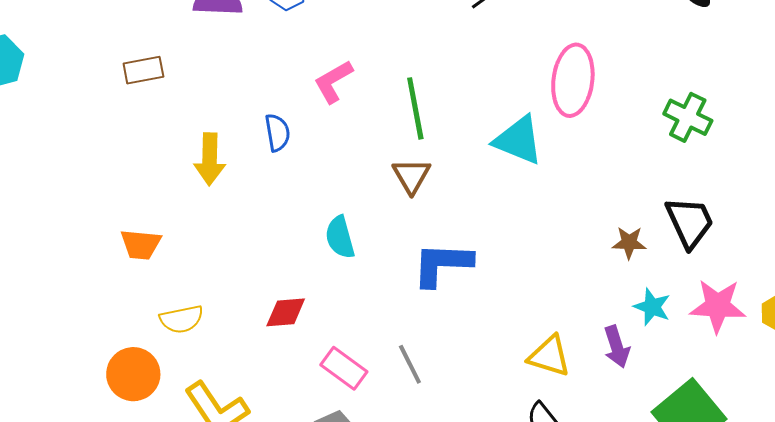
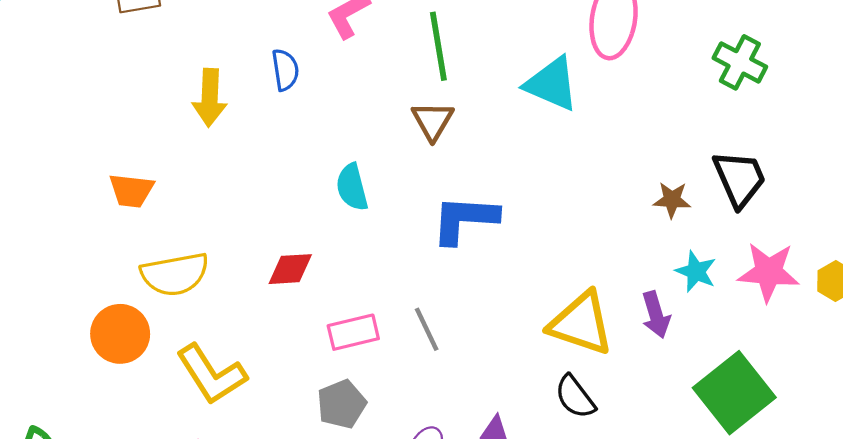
yellow semicircle: (182, 319) -> (175, 274), size x1.4
yellow triangle: (549, 356) -> (581, 323), size x1.4
pink rectangle: (344, 368) -> (353, 332), turned -51

